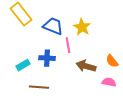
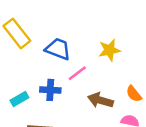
yellow star: (82, 27) -> (109, 50), moved, turned 30
pink line: (68, 45) -> (77, 73), turned 63

